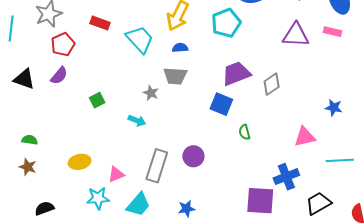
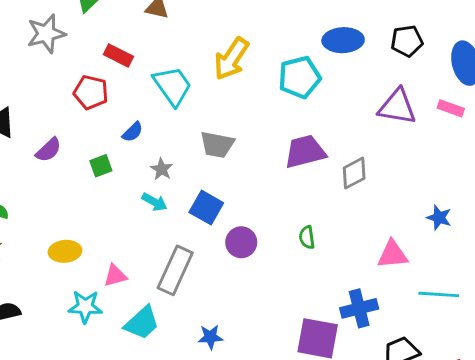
red pentagon: (63, 44) -> (91, 92), moved, turned 30
blue semicircle: (180, 48) -> (133, 132), moved, turned 133
purple semicircle: (59, 76) -> (48, 150), moved
gray star: (151, 93) -> (162, 169), moved
blue square: (221, 104) -> (206, 208), moved
purple circle: (193, 156) -> (241, 242), moved

